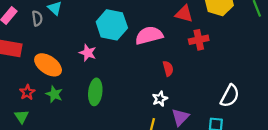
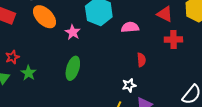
pink semicircle: (149, 35) -> (130, 27), size x0.7
orange ellipse: (48, 65) -> (44, 17), moved
green star: (54, 94) -> (29, 73), moved

